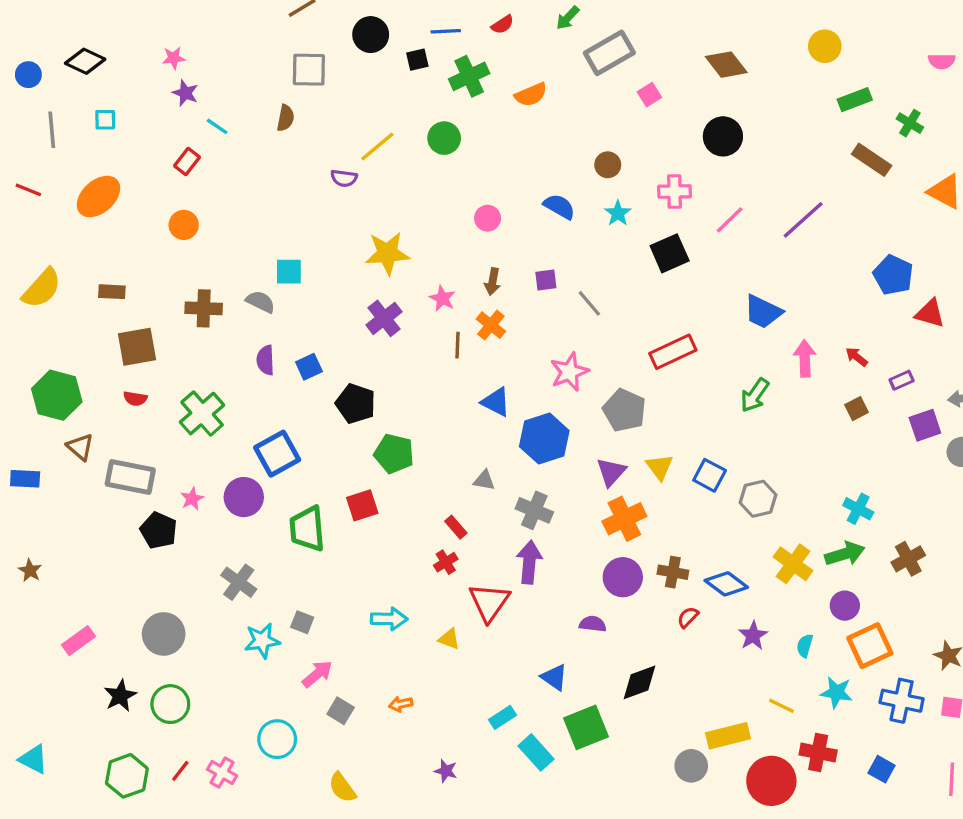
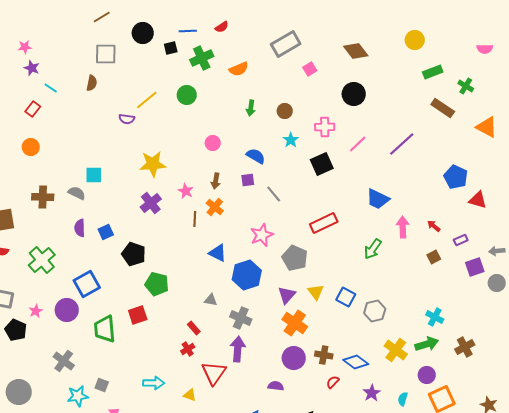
green arrow: (568, 18) -> (251, 108), moved, turned -35
blue semicircle: (559, 207) -> (256, 156), moved
orange cross: (624, 519) -> (295, 323), turned -30

